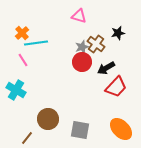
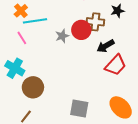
brown cross: (96, 44) -> (95, 22), turned -30
gray star: (82, 47) -> (62, 36), moved
red circle: (82, 62) -> (81, 30), moved
brown circle: (48, 119) -> (33, 87), moved

